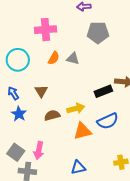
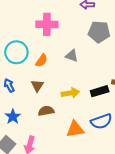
orange semicircle: (54, 58) -> (42, 61), moved
yellow arrow: (76, 109) -> (70, 93), moved
blue star: (19, 114) -> (13, 117), moved

